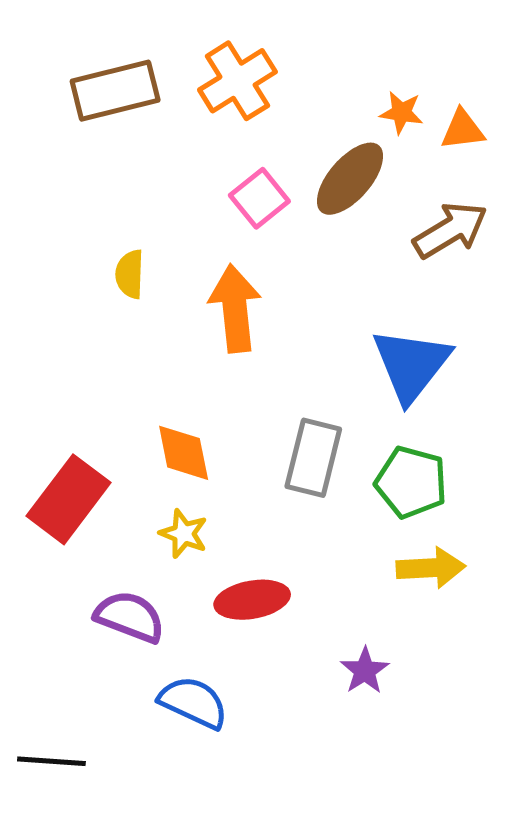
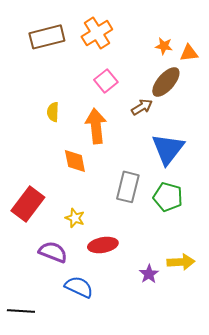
brown ellipse: (350, 179) -> (166, 82), moved
brown arrow: (450, 230) -> (142, 107), moved, size x0.7
orange diamond: (184, 453) -> (75, 161), moved
yellow arrow: (431, 568) -> (181, 262), moved

